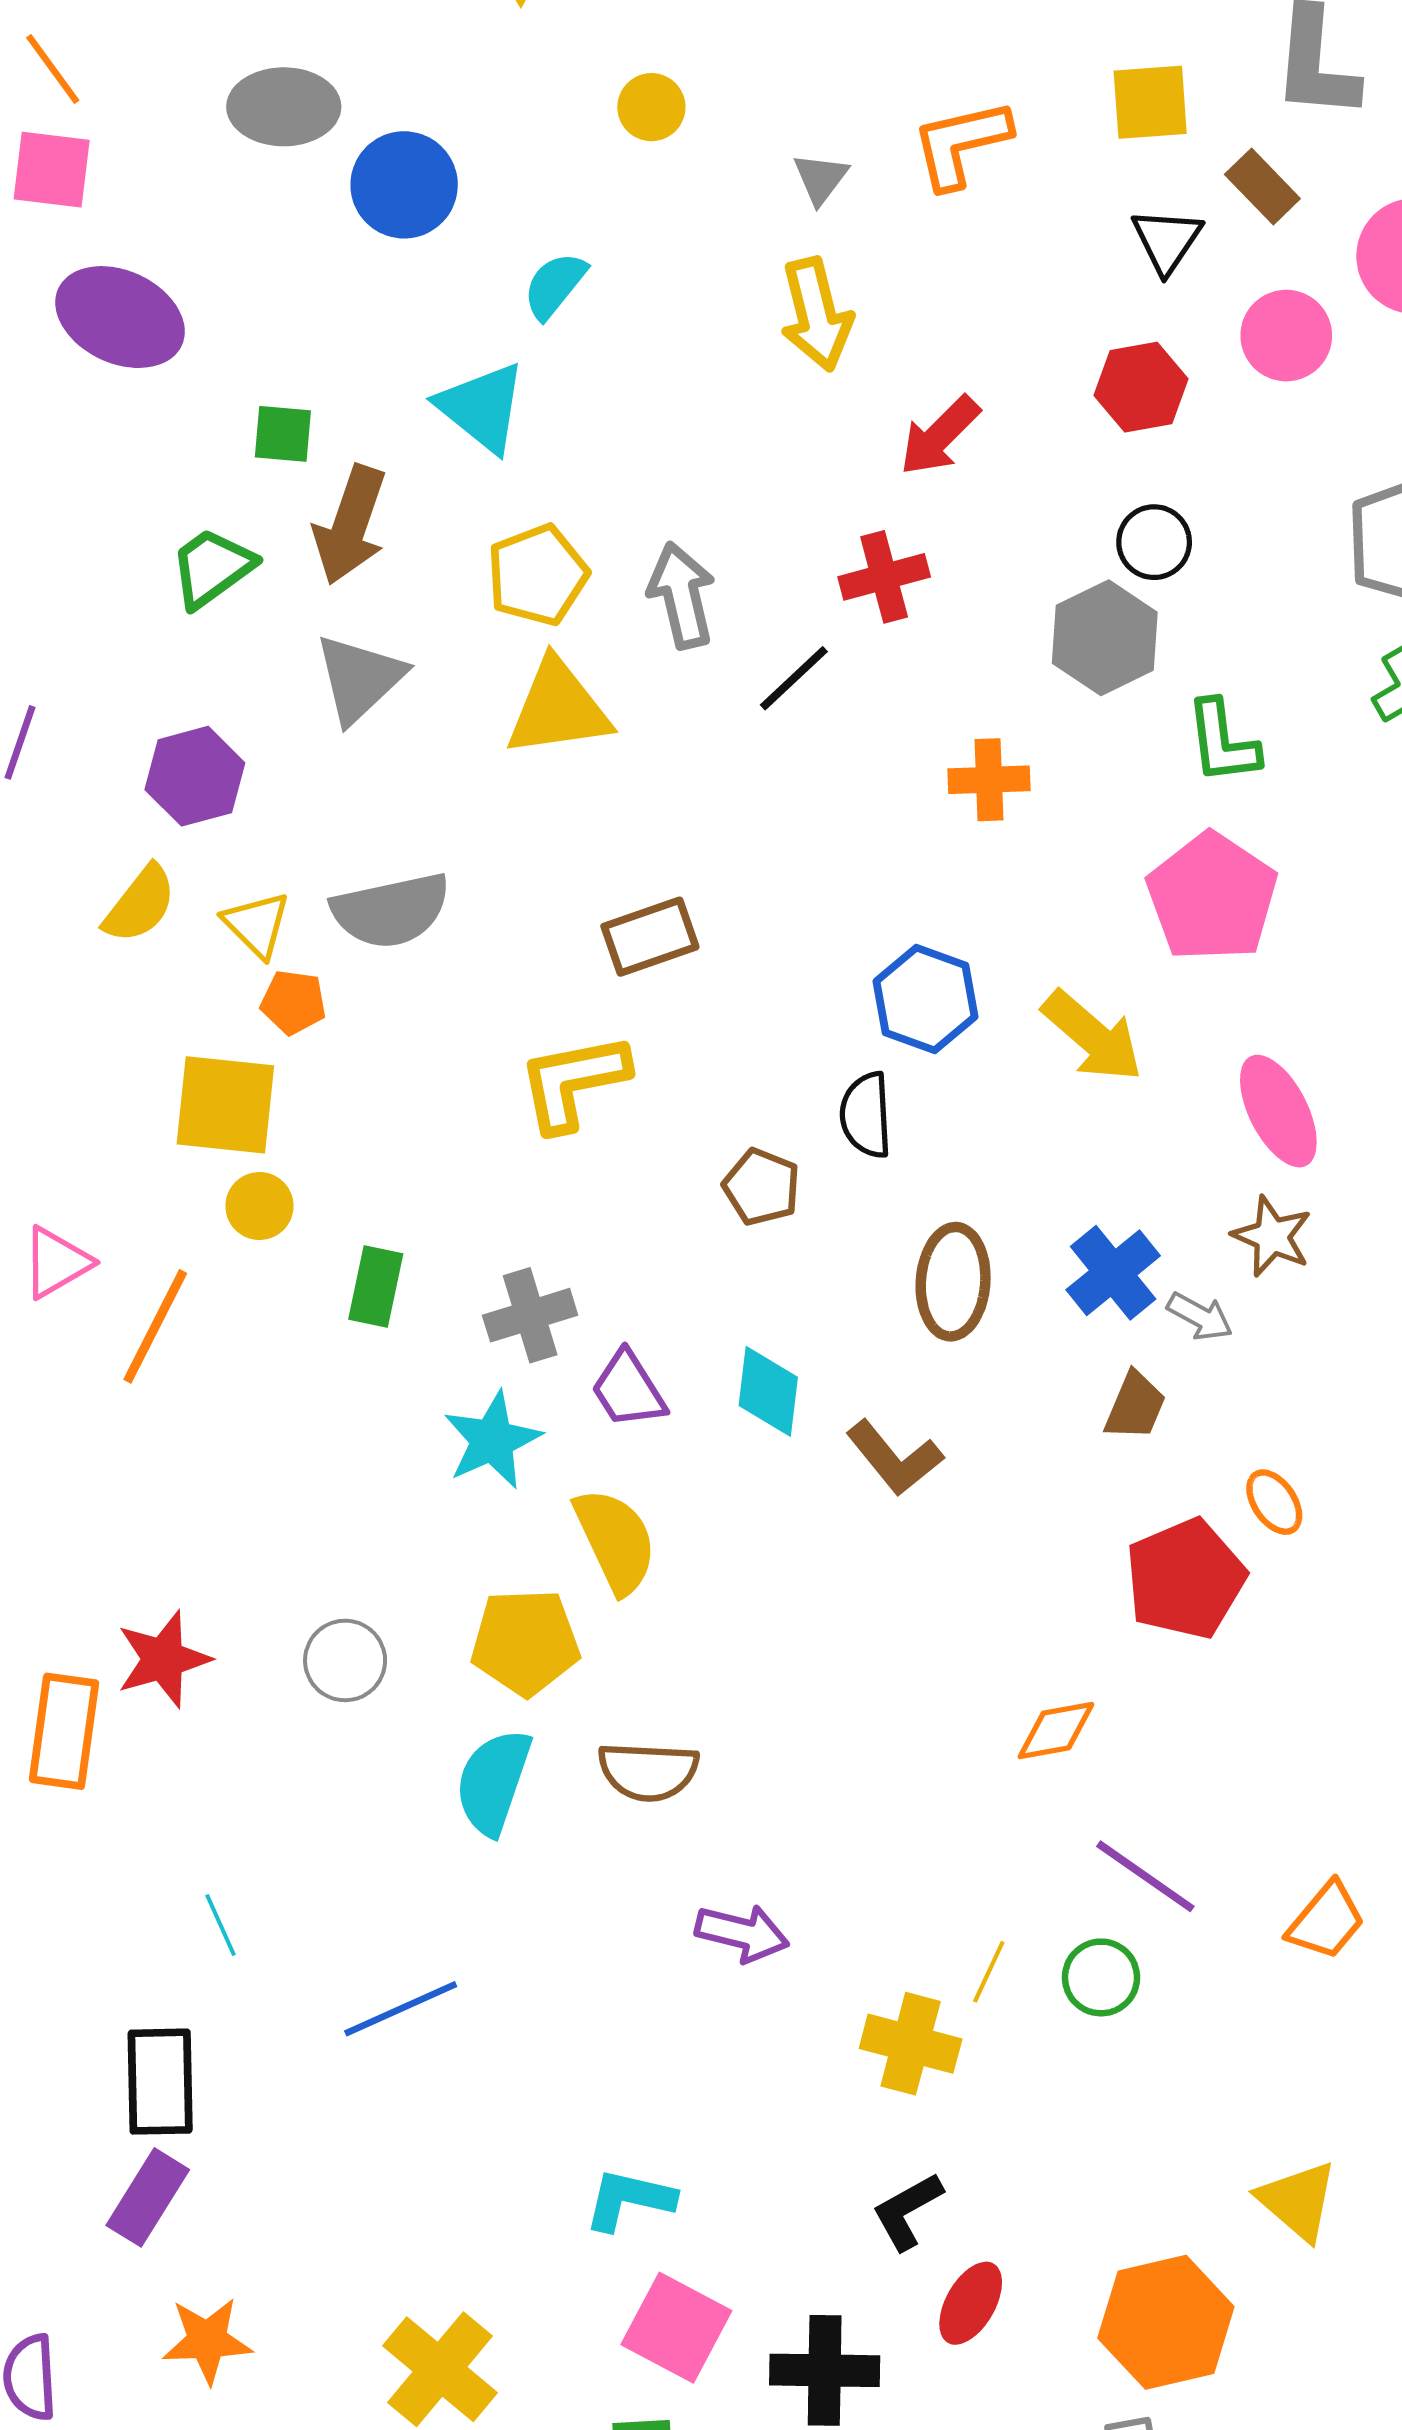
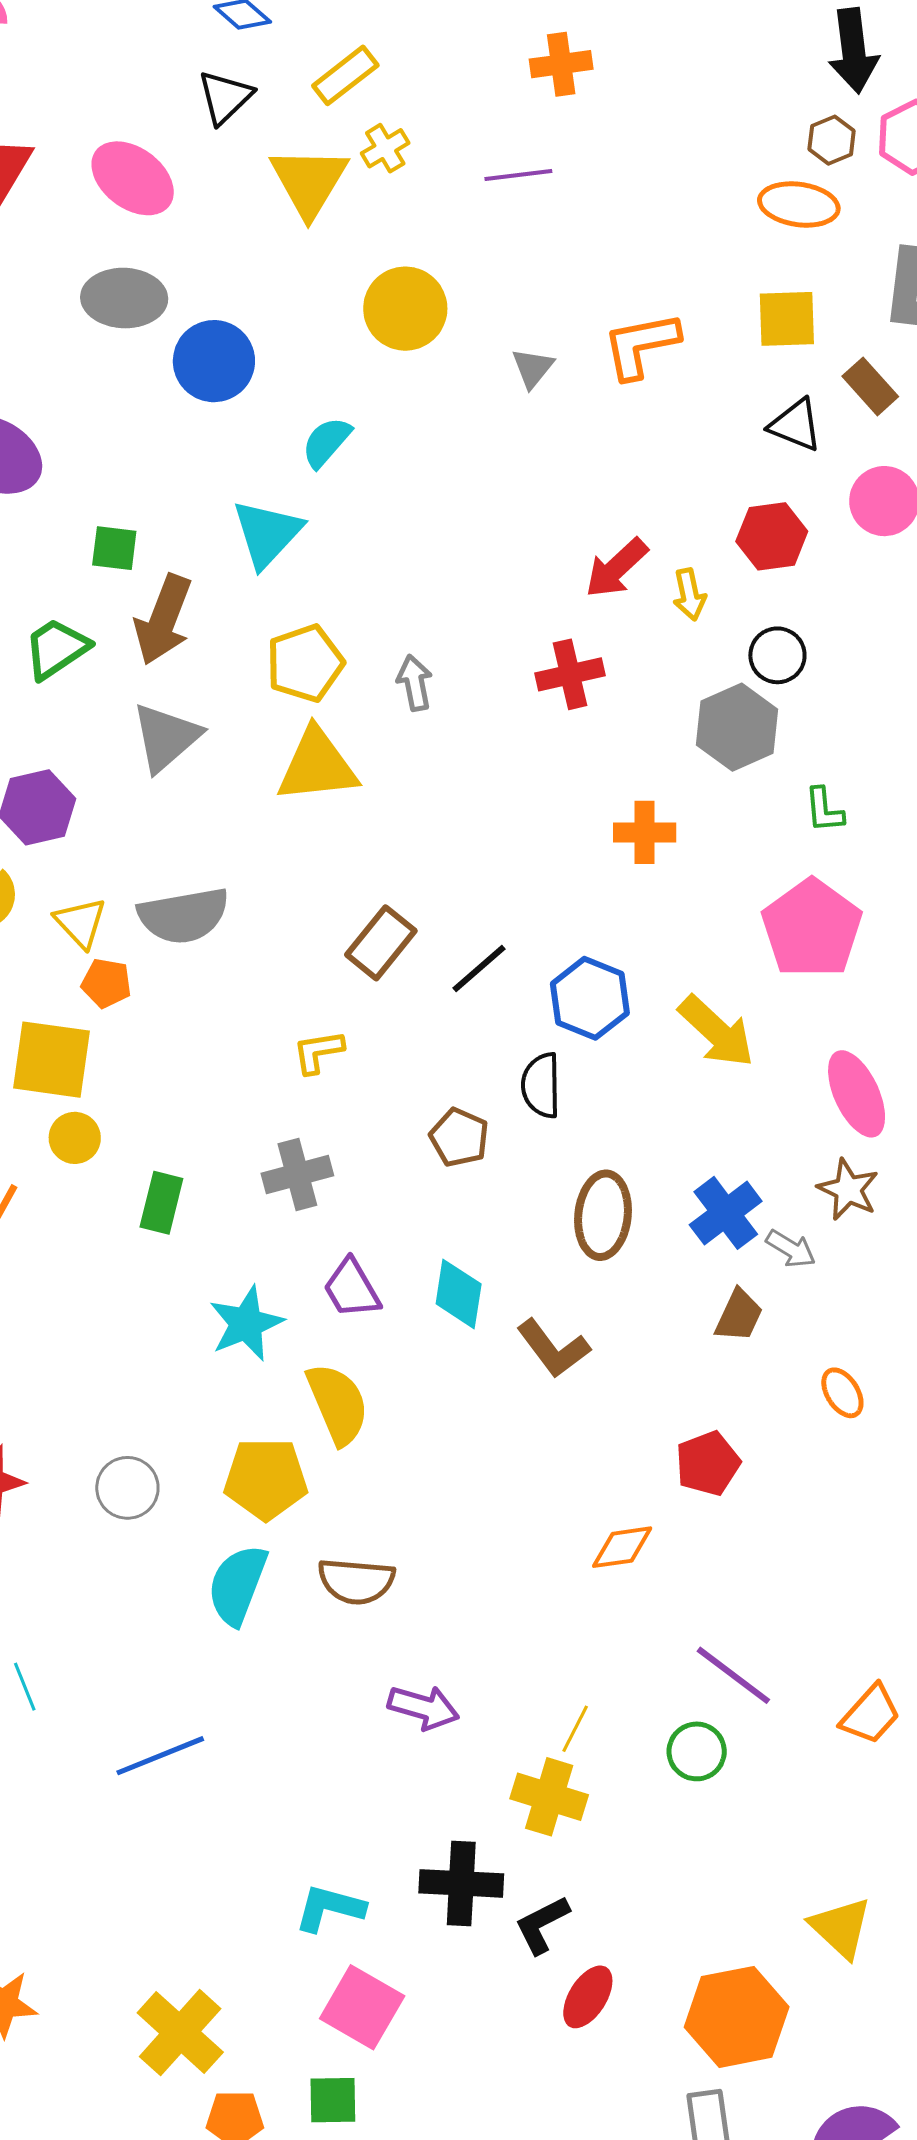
yellow circle: (651, 107) -> (405, 309), size x1.6
black triangle: (1167, 241) -> (796, 425), turned -44
yellow arrow: (816, 314) -> (689, 594), moved, size x0.6
cyan triangle: (482, 407) -> (267, 533), turned 32
gray arrow: (682, 595) -> (415, 683), size x0.7
black line: (794, 678) -> (479, 969), moved
green L-shape: (1222, 742) -> (824, 810), size x0.7
brown rectangle: (650, 937) -> (381, 943), turned -34
yellow L-shape: (573, 1082) -> (318, 1052), size x0.6
gray cross: (530, 1315) -> (297, 1174), moved
red pentagon: (1185, 1579) -> (708, 1463), moved, size x0.7
orange diamond: (1056, 1730) -> (622, 1547), moved
yellow line: (989, 1972) -> (575, 1729), moved
black cross: (825, 2370) -> (461, 1883), moved

